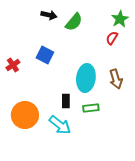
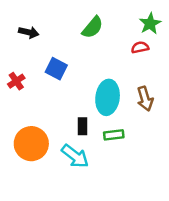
black arrow: (49, 15) -> (29, 32), moved
red semicircle: (112, 38) -> (140, 47), turned 48

